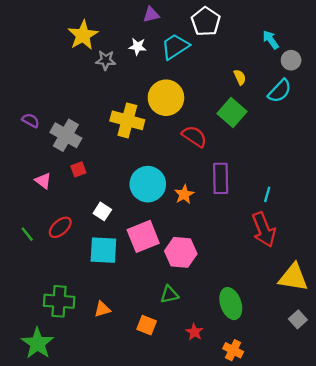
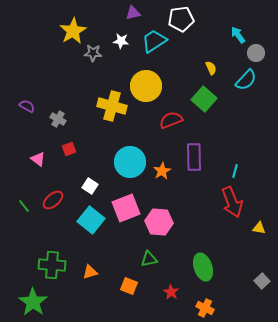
white pentagon: (206, 22) -> (181, 19), turned 30
gray cross: (66, 135) -> (58, 119), size x0.6
red semicircle: (194, 136) -> (171, 120), turned -55
cyan square: (103, 250) -> (91, 220), turned 36
yellow triangle: (293, 277) -> (259, 228), moved, size x0.5

